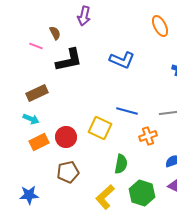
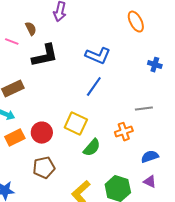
blue line: (127, 111) -> (94, 87), moved, turned -70
green semicircle: (121, 164) -> (92, 148), moved, turned 30

